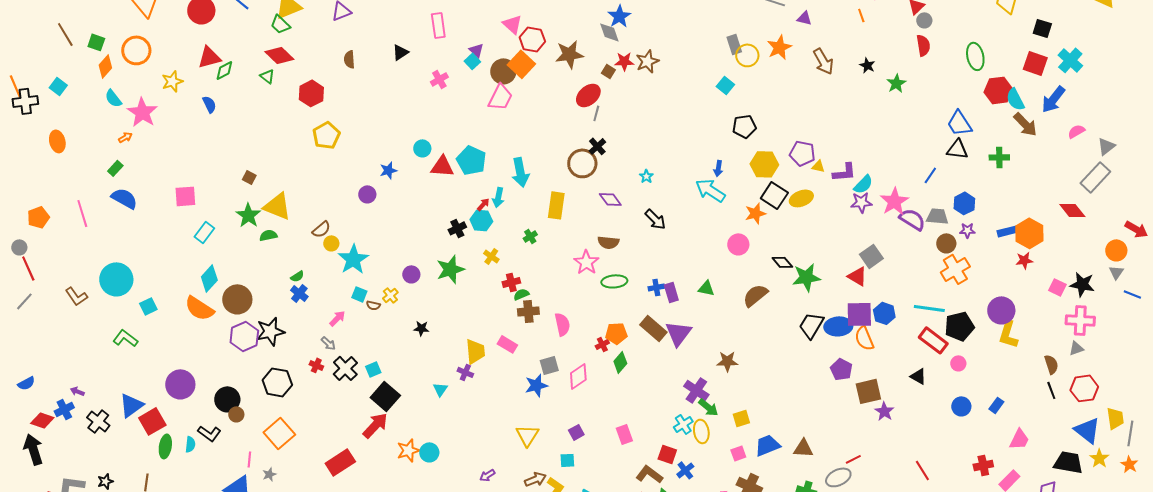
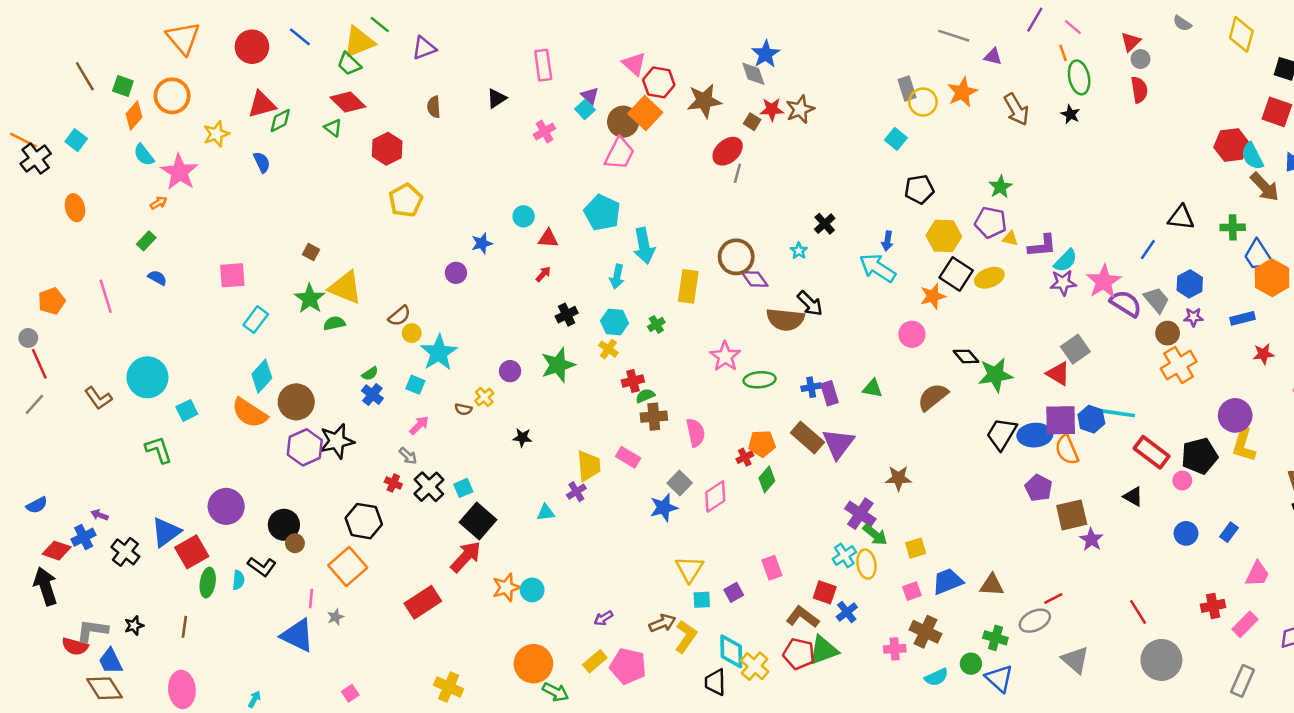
green ellipse: (975, 56) -> (1079, 77), moved
green star: (896, 83) -> (1000, 187), moved
orange line: (15, 86) -> (23, 140), turned -40
black cross: (25, 101) -> (36, 159), turned -30
blue trapezoid: (959, 123) -> (1259, 256), moved
black cross: (597, 146) -> (825, 224), moved
cyan pentagon: (471, 160) -> (602, 213), moved
brown circle: (582, 163) -> (736, 257), moved
red triangle: (442, 166) -> (548, 238), size x0.7
blue semicircle: (124, 198) -> (157, 278), size x0.6
red arrow: (483, 204) -> (543, 274), moved
gray trapezoid: (937, 216) -> (1156, 300), turned 45
cyan hexagon: (481, 220) -> (615, 322), moved
orange hexagon: (1029, 233) -> (1272, 278), moved
brown semicircle: (608, 242) -> (785, 320), moved, size x1.4
cyan square: (359, 294) -> (415, 385), moved
cyan line: (929, 308) -> (1116, 413), moved
black pentagon: (959, 326) -> (1200, 456), moved
green L-shape: (125, 338) -> (159, 450), turned 35
gray square: (549, 365) -> (680, 483), turned -30
purple cross: (465, 372) -> (576, 492), turned 35
black hexagon: (277, 382) -> (364, 521), moved
cyan triangle: (440, 389) -> (546, 512), turned 49
purple square: (576, 432) -> (734, 592), moved
yellow triangle: (527, 435) -> (689, 569), moved

